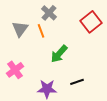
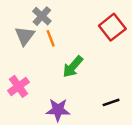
gray cross: (49, 13) -> (42, 16), moved
black line: (77, 82) -> (111, 102), moved

